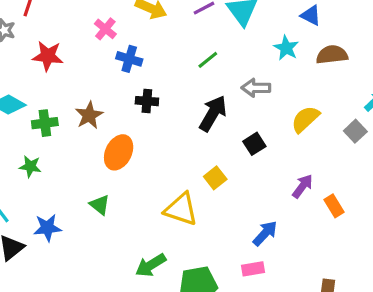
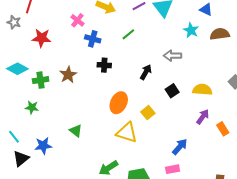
green line: (208, 60) -> (128, 34), moved
black arrow: (213, 113) -> (146, 72), size x0.7
yellow semicircle: (305, 119) -> (202, 90), moved, turned 48
orange ellipse: (119, 152) -> (119, 103), moved

